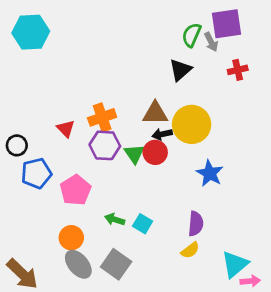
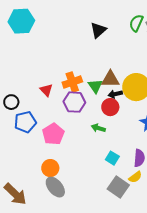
black triangle: (180, 70) -> (98, 30), moved
green triangle: (134, 154) -> (95, 86), moved
green arrow: (115, 219) -> (98, 128), moved
cyan square: (143, 224) -> (112, 158), moved
gray square: (116, 264) -> (118, 187), moved

